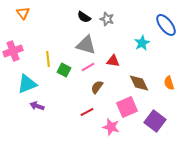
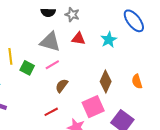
black semicircle: (84, 17) -> (48, 12), turned -32
red triangle: (113, 61) -> (78, 39), moved
brown diamond: (139, 83) -> (106, 81), turned 50

